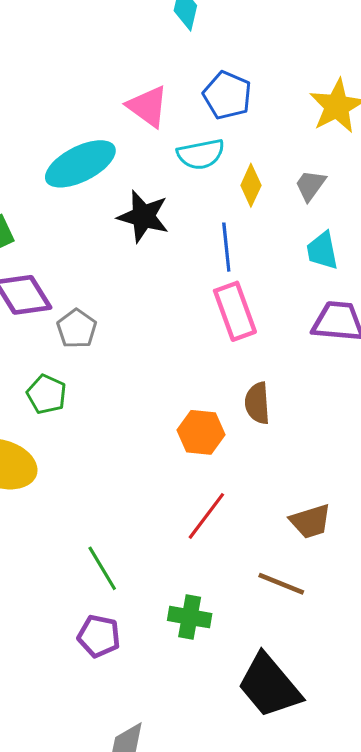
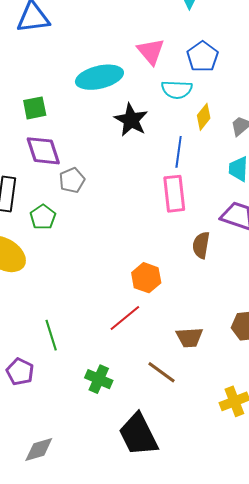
brown semicircle: (257, 403) -> (201, 245), moved
orange hexagon: (201, 432) -> (146, 278), moved
purple pentagon: (99, 636) -> (20, 372), moved

